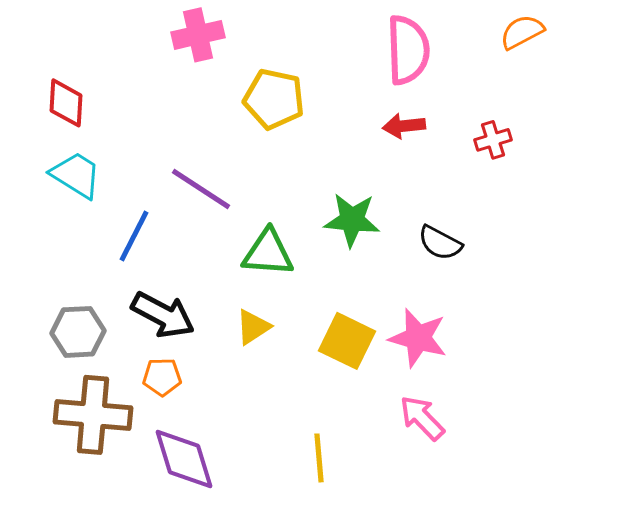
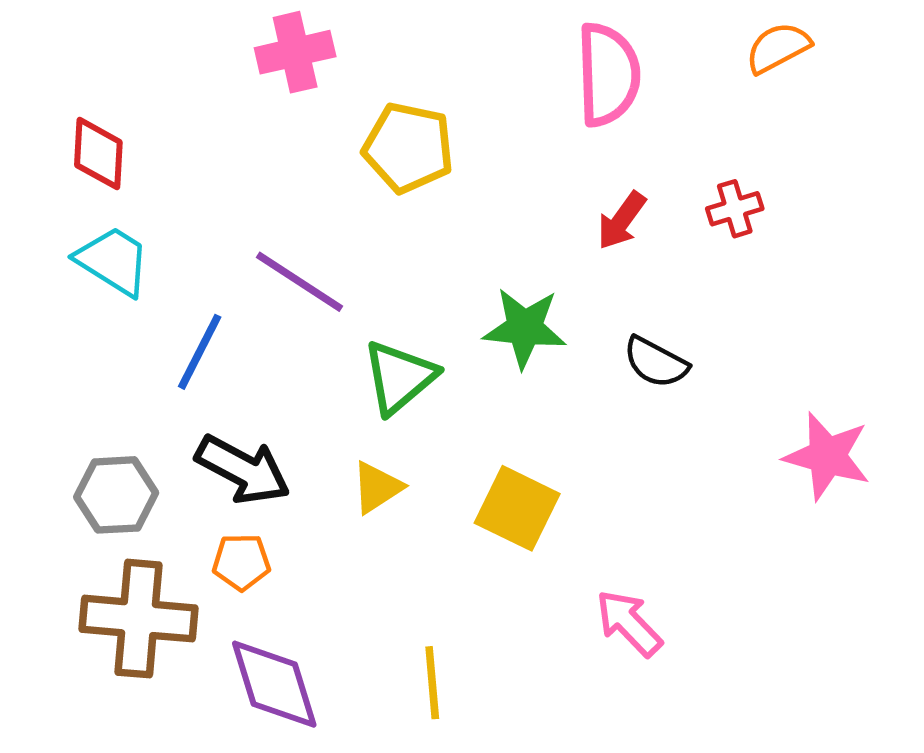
red arrow: (404, 126) -> (621, 221), moved, turned -48
green triangle: (268, 253) -> (399, 377), turned -44
pink star: (418, 338) -> (827, 456), moved
yellow line: (319, 458) -> (432, 683), moved

